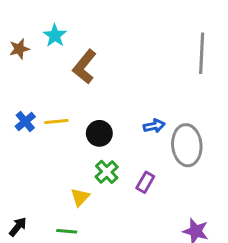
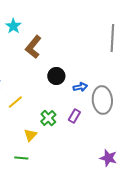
yellow line: (56, 122) -> (15, 102), moved, turned -35
black circle: (99, 133) -> (56, 76), moved
purple rectangle: (145, 182) -> (74, 116), moved

